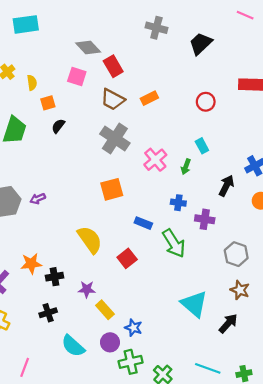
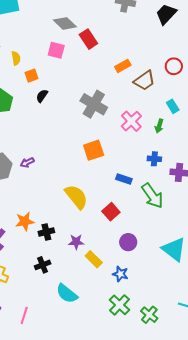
brown trapezoid: (113, 99) -> (144, 81), moved, turned -60
purple circle: (110, 342) -> (128, 242), moved
green cross: (131, 362) -> (120, 305), turned -30

